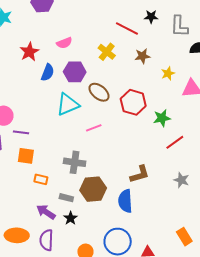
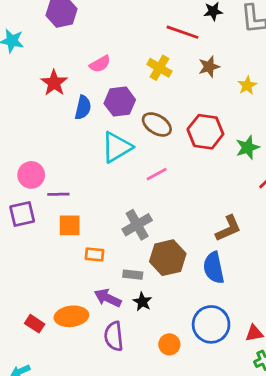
gray cross: (75, 162) -> (137, 225), turned -30
orange ellipse: (17, 235) -> (71, 316), moved

